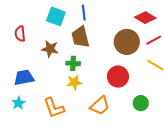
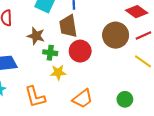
green cross: (73, 63) -> (50, 53), moved
red circle: (118, 77) -> (80, 51), moved

